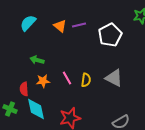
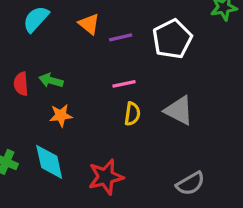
purple line: (79, 25) -> (121, 37), moved
pink line: (67, 78) -> (124, 84), moved, turned -72
red semicircle: (24, 89) -> (21, 84), moved

